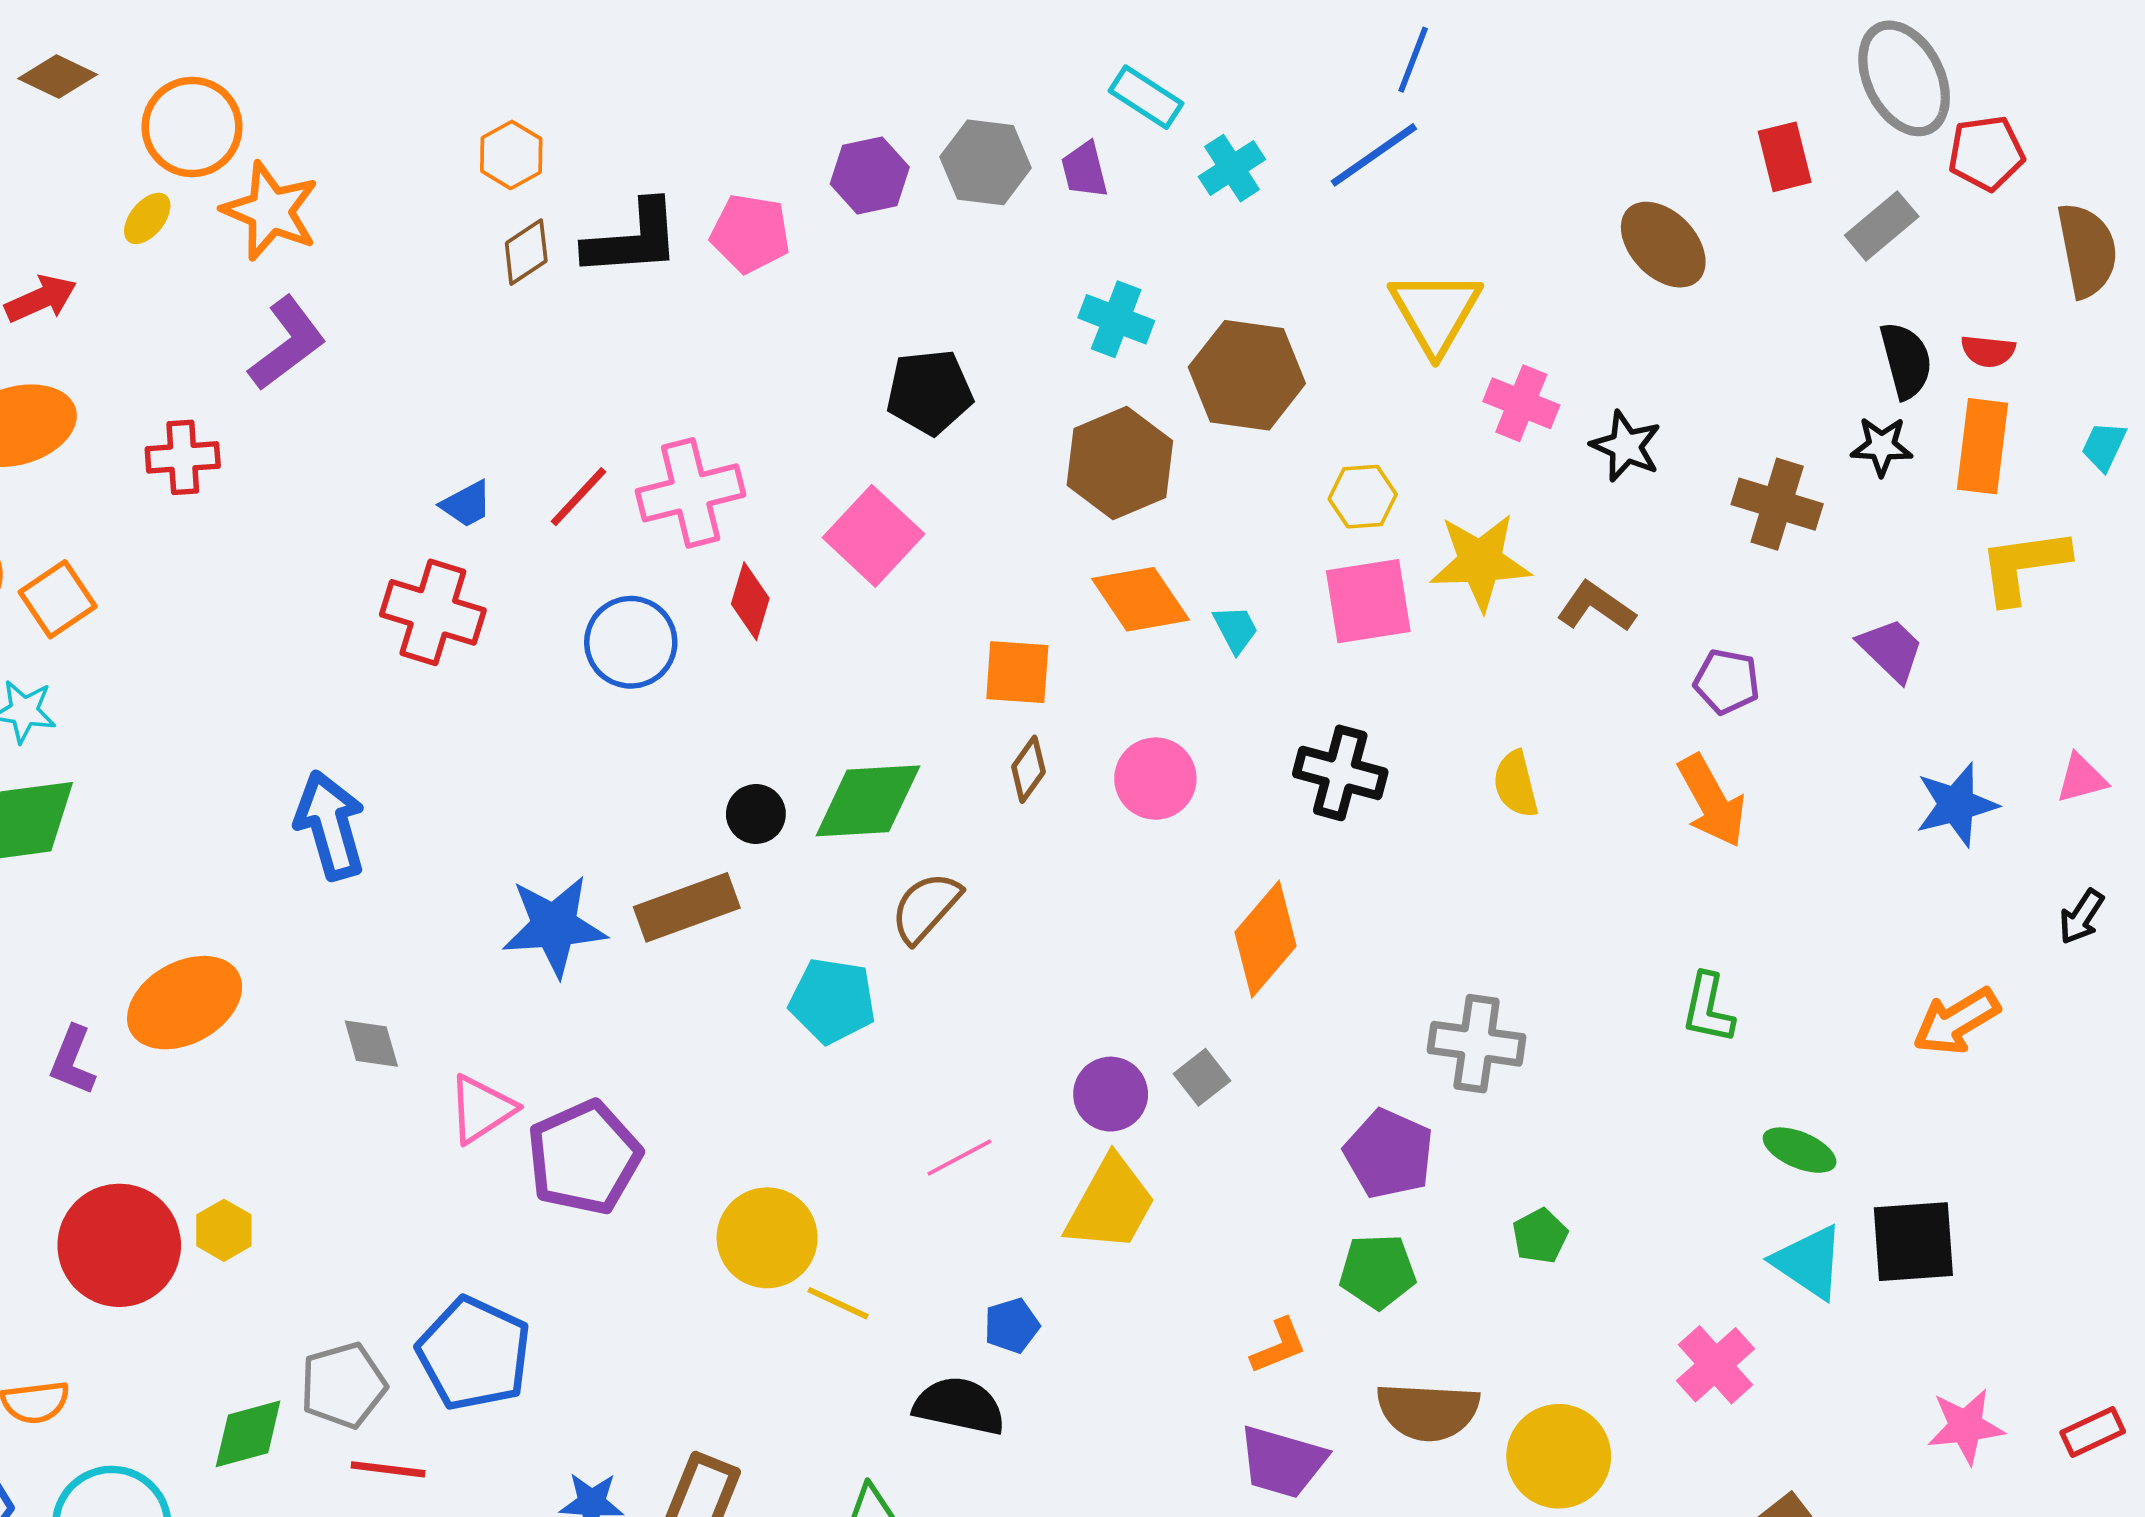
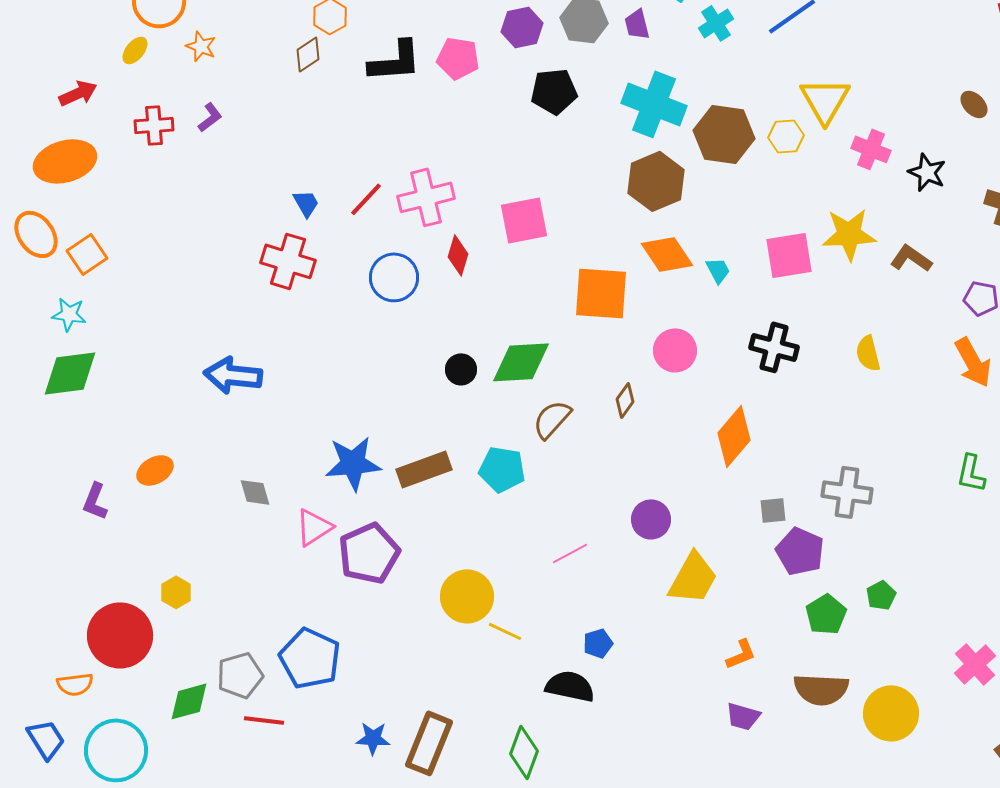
orange star: (270, 211) -> (201, 46), size x0.6
brown ellipse: (1663, 245) -> (974, 104), moved, size x0.6
brown diamond: (526, 252) -> (308, 54), moved
cyan cross: (1116, 319) -> (654, 104), size x1.6
purple L-shape: (287, 344) -> (210, 117), size x0.6
black pentagon: (930, 392) -> (554, 91), moved
red cross: (183, 457) -> (154, 125), moved
yellow hexagon: (1363, 497) -> (786, 136), moved
blue trapezoid: (466, 504) -> (306, 203), turned -92
pink square: (873, 536) -> (524, 220), turned 36
orange square: (1017, 672) -> (601, 293), size x1.5
brown diamond: (1028, 769) -> (625, 400), moved
blue arrow: (330, 825) -> (233, 375), turned -68
brown rectangle: (687, 907) -> (424, 469), moved
blue star: (554, 926) -> (353, 463), moved
orange ellipse: (185, 1003) -> (155, 470), size x0.6
gray square: (1202, 1077) -> (773, 510), moved, turned 32
yellow trapezoid: (1111, 1204) -> (693, 578), moved
red circle: (119, 1245) -> (120, 635), moved
green pentagon: (1378, 1271) -> (826, 614), moved, turned -30
purple trapezoid: (1282, 1462) -> (743, 716), size x0.7

